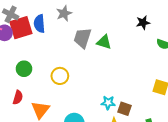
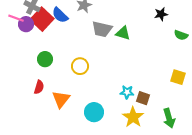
blue semicircle: (39, 24) -> (60, 15), turned -42
red square: (21, 28) -> (42, 19), turned -30
gray trapezoid: (82, 38) -> (102, 29), turned -95

